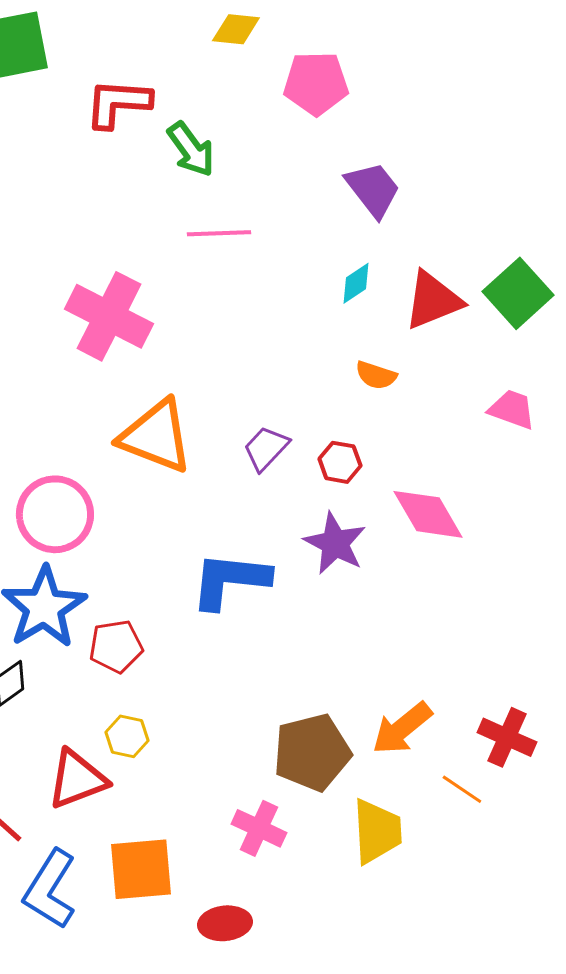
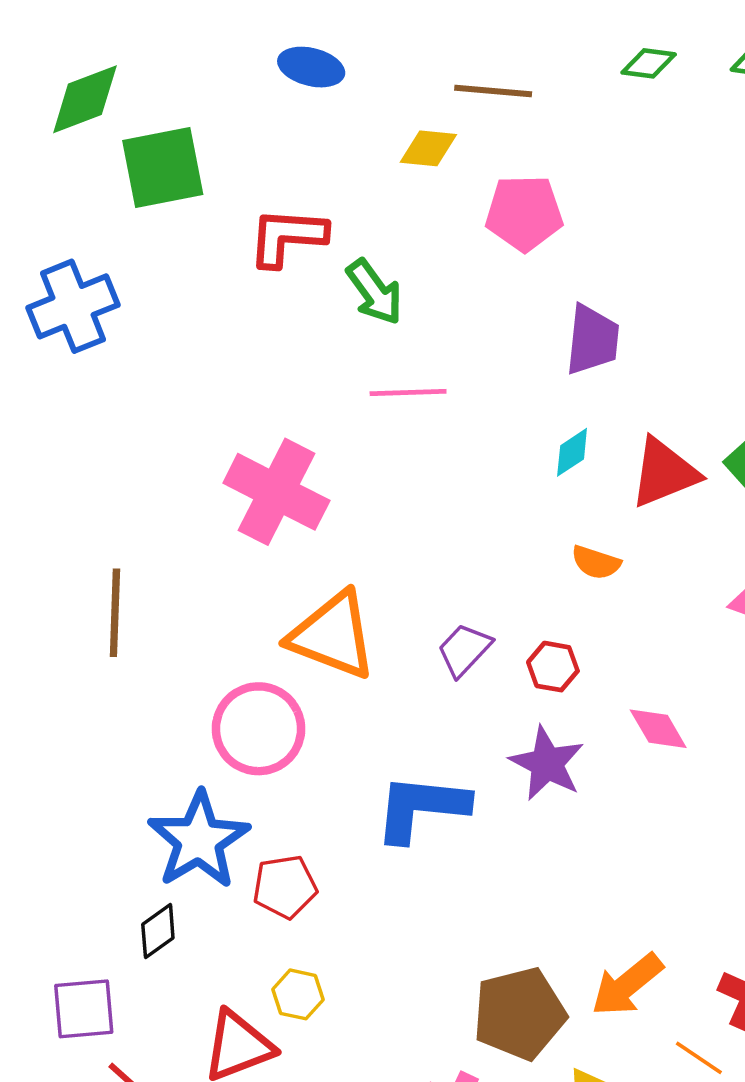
purple trapezoid: (373, 189) -> (592, 340), turned 44
pink circle: (55, 514) -> (258, 729), moved
pink diamond: (428, 514) -> (658, 729), size x0.7

